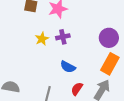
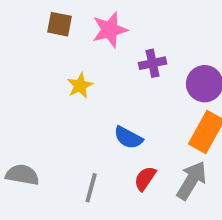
purple cross: (63, 37) -> (152, 63), moved

